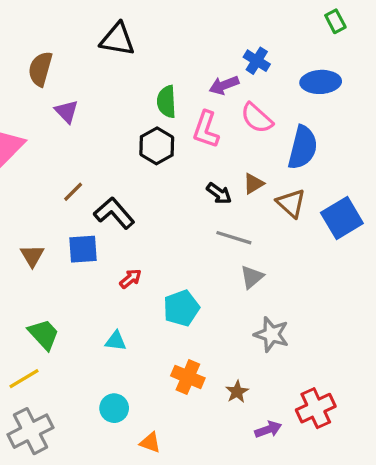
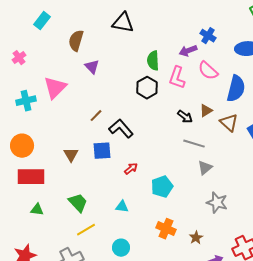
yellow line: (24, 379) -> (86, 230), moved

